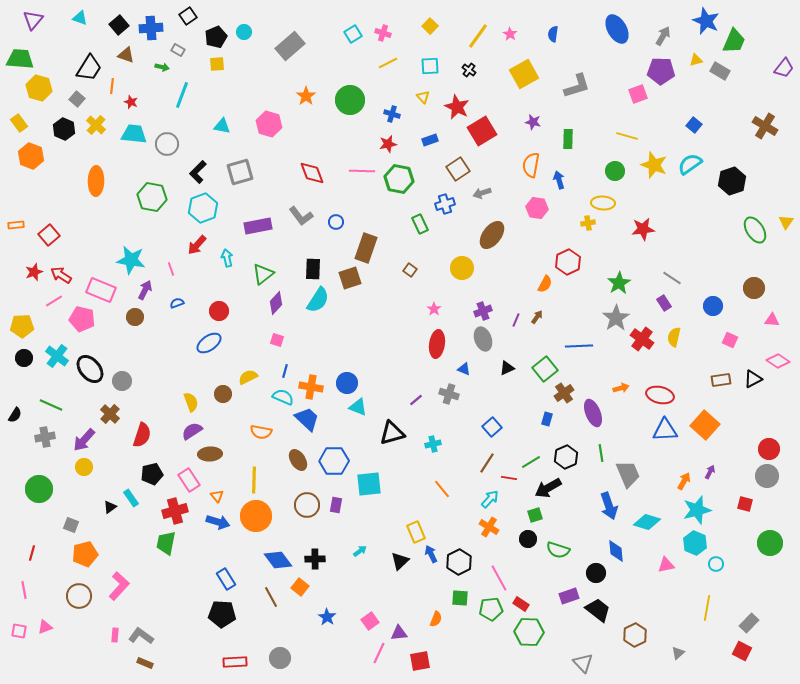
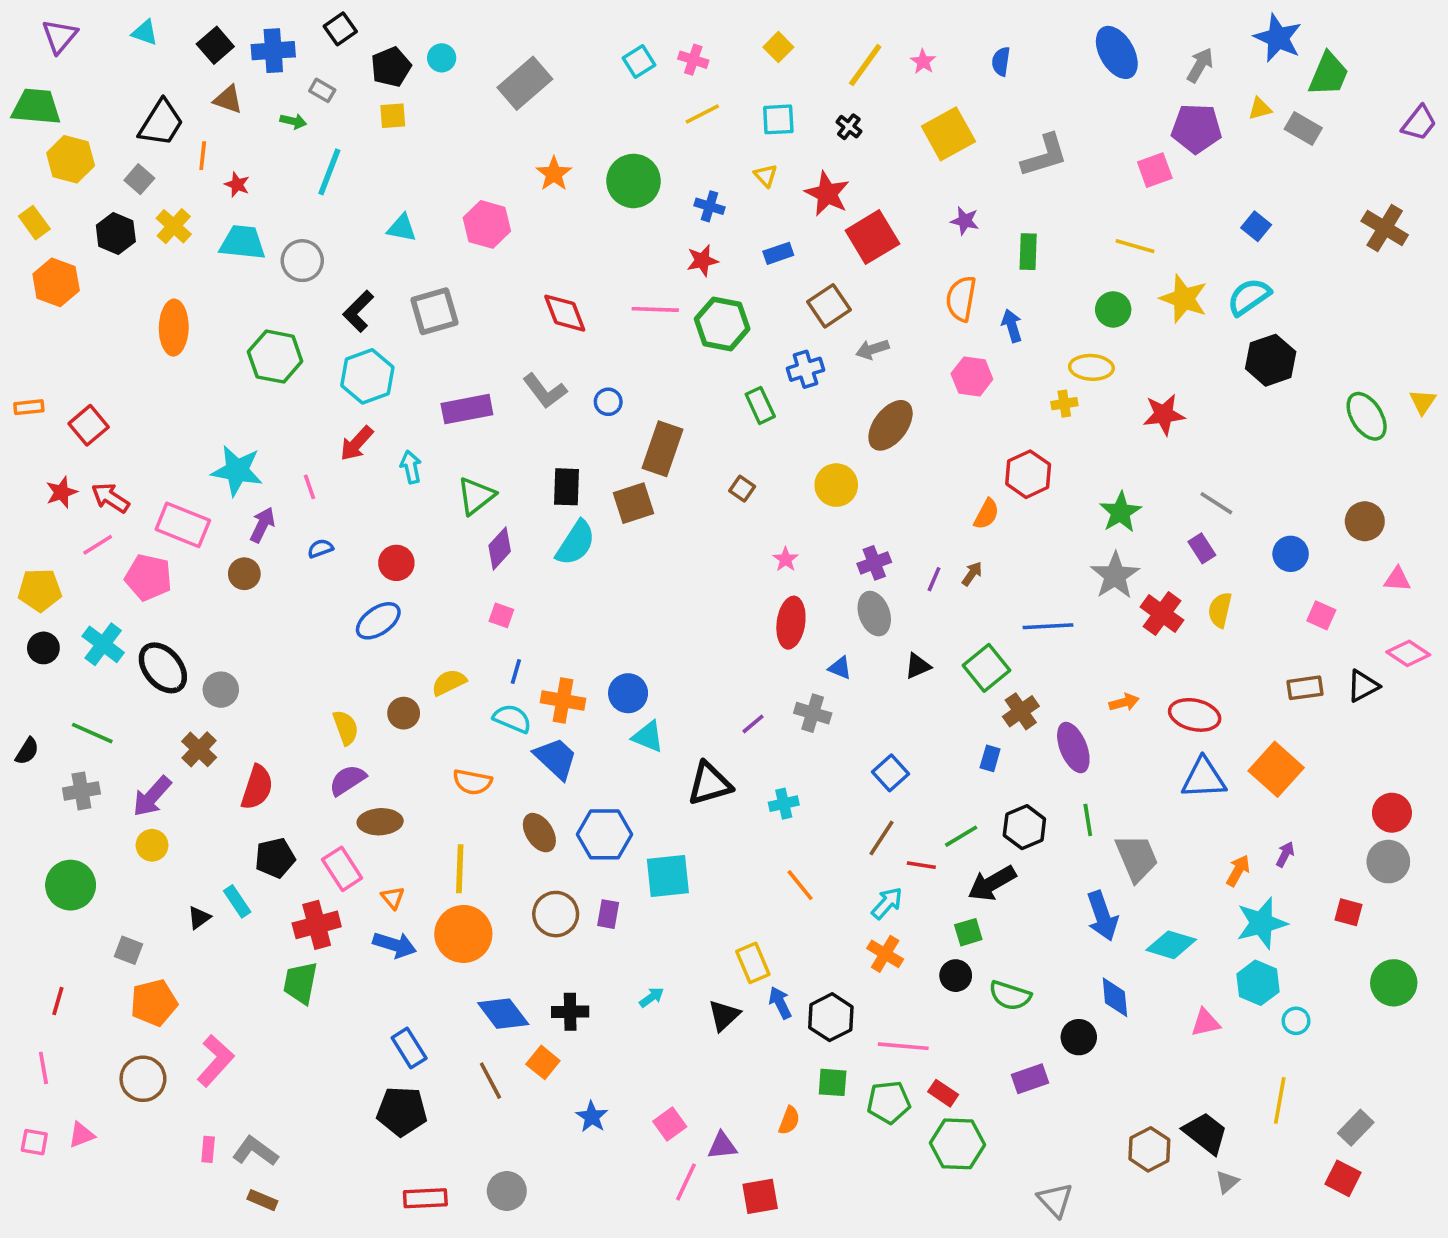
black hexagon: (732, 181) -> (1271, 360), moved
pink line: (499, 578) -> (903, 1046), turned -56
black trapezoid: (598, 610) -> (1205, 1133), moved

